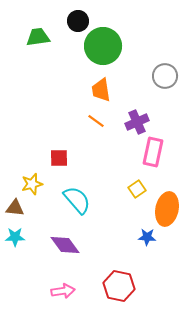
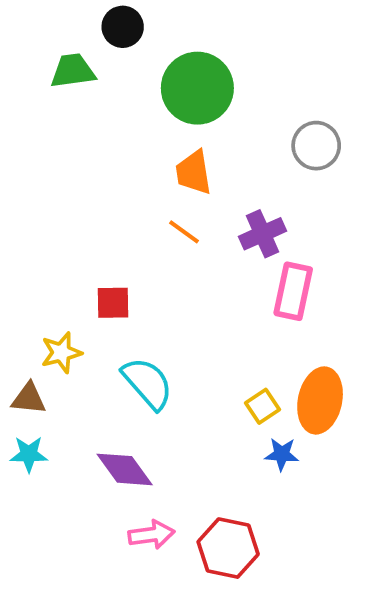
black circle: (78, 21) -> (123, 27), moved
yellow square: (137, 189) -> (263, 406), moved
pink arrow: (63, 291) -> (151, 535), moved

